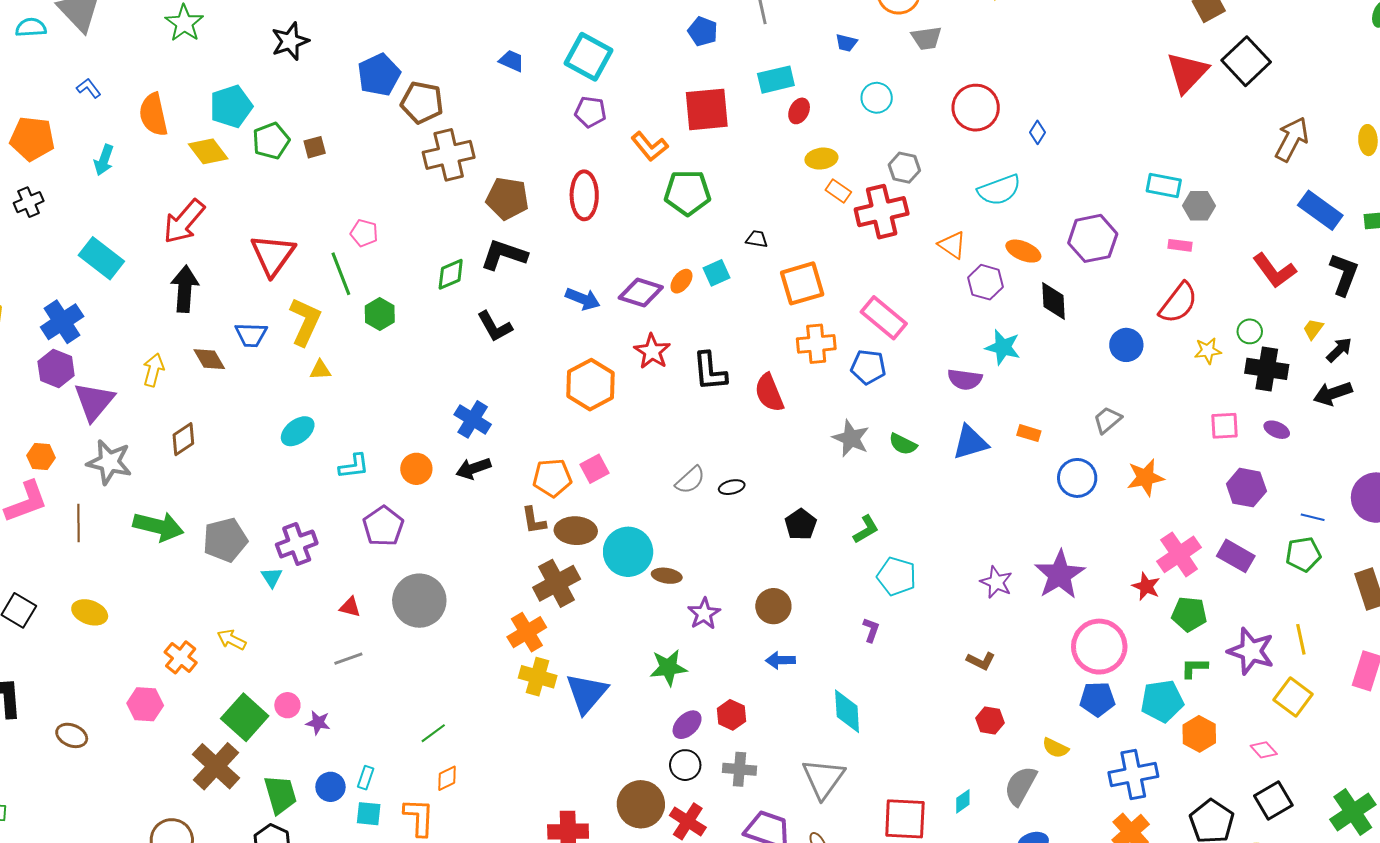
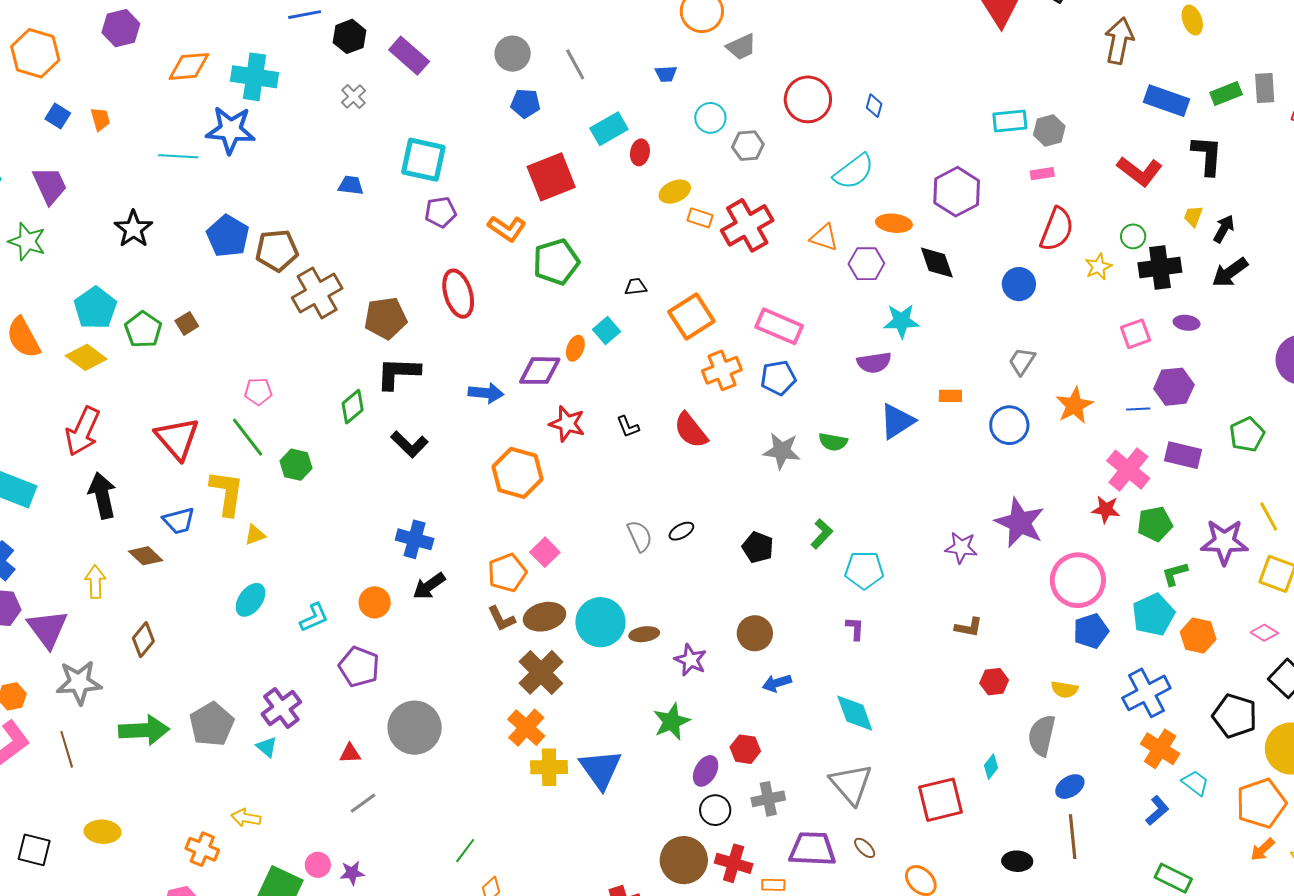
gray hexagon: (904, 168) -> (748, 146), moved
black L-shape: (710, 371) -> (628, 427), size x0.6
gray semicircle: (690, 480) -> (640, 536), turned -56
blue line: (1313, 517) -> (1138, 409), moved

